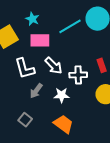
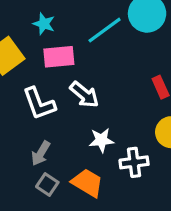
white cross: (78, 75) -> (134, 162), moved
gray arrow: (36, 91) -> (41, 153), moved
orange trapezoid: (63, 124) -> (87, 183), moved

